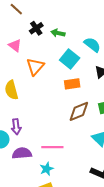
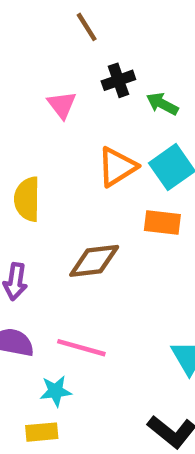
orange triangle: (35, 67) -> (117, 167), moved
brown diamond: (79, 111) -> (94, 261), moved

